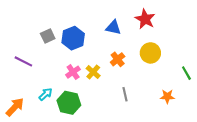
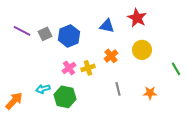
purple line: (23, 61) -> (22, 31), moved
yellow cross: (93, 72) -> (88, 68), turned 32
cyan arrow: (46, 94) -> (43, 89), turned -152
orange star: (167, 96) -> (150, 93), moved

